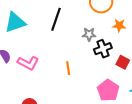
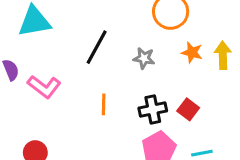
black line: (56, 19) -> (97, 47), moved
black cross: (103, 49) -> (153, 110), moved

